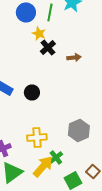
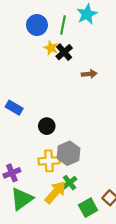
black cross: (48, 48) -> (64, 52), moved
black circle: (32, 92) -> (47, 126), moved
gray hexagon: (79, 130) -> (68, 153), moved

